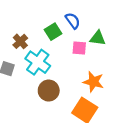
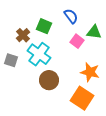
green square: (53, 32) -> (44, 26), moved, turned -35
pink square: (79, 48) -> (77, 41), turned 32

